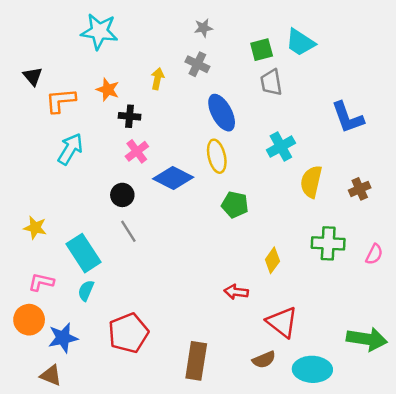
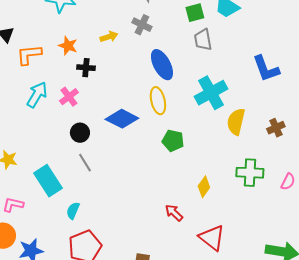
yellow arrow: (157, 79) -> (109, 37), turned 60
cyan cross: (281, 147) -> (211, 93), size x1.4
pink cross: (137, 151) -> (69, 97), moved
cyan semicircle: (86, 291) -> (73, 211), moved
red arrow: (236, 292) -> (174, 213), turned 36

